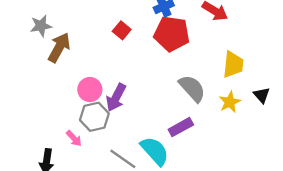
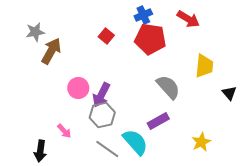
yellow star: (230, 102) -> (201, 142), moved
gray hexagon: (94, 117) -> (102, 115), moved

